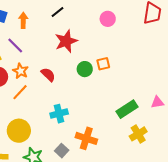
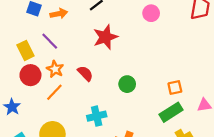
orange arrow: (23, 20) -> (59, 14), turned 77
orange square: (103, 64) -> (175, 88), moved
green circle: (85, 69) -> (127, 84), moved

